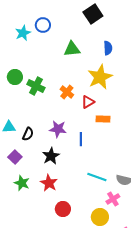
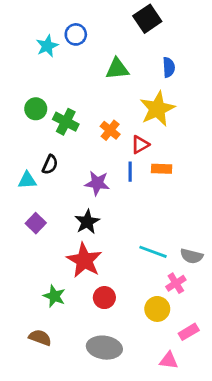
black semicircle: (28, 134) -> (50, 165), moved
blue line: (81, 139) -> (130, 172), moved
green star: (22, 183) -> (54, 296), moved
red star: (49, 183) -> (84, 260), size x1.4

